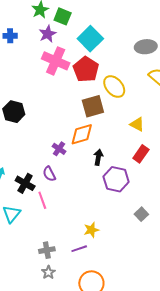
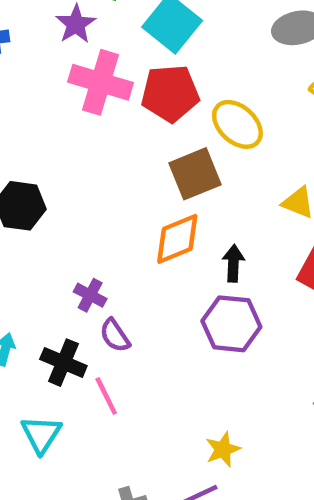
red pentagon: (86, 69) -> (170, 93), turned -30
purple cross: (59, 149) -> (90, 295), moved
black arrow: (98, 157) -> (233, 263), moved
purple hexagon: (116, 179) -> (231, 324), moved

